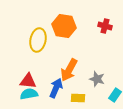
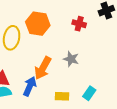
gray star: (97, 79) -> (71, 59), moved
yellow rectangle: (78, 98) -> (62, 96), moved

